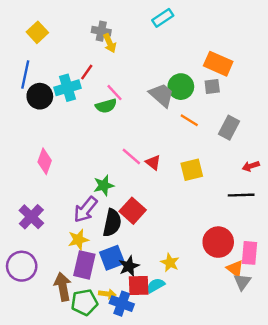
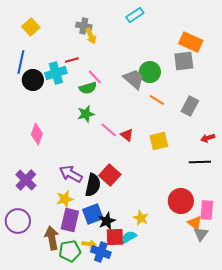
orange rectangle: (218, 64) -> (191, 42), moved
red line: (87, 72) -> (72, 60), turned 40
gray square: (212, 87) -> (184, 61), moved, size x1.5
green star: (104, 185) -> (86, 114), moved
purple arrow: (86, 210) -> (71, 174), turned 80

